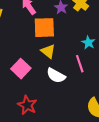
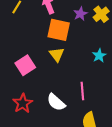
pink line: (80, 64) -> (82, 91), moved
white semicircle: (56, 76) -> (56, 102), moved

